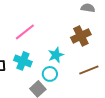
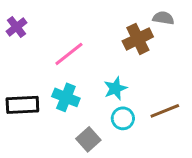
brown cross: (81, 36) -> (138, 39), moved
cyan circle: (50, 74) -> (123, 118), moved

